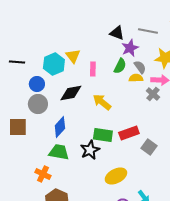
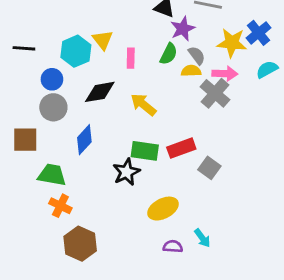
gray cross: (153, 94) -> (215, 93), size x1.5
green trapezoid: (59, 152) -> (52, 175), moved

